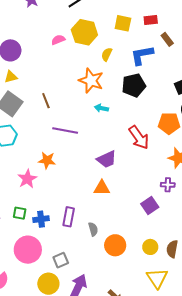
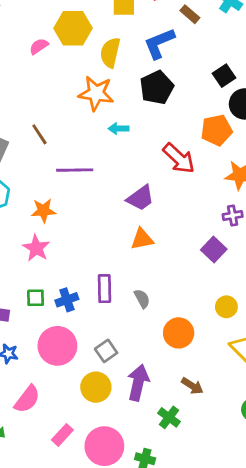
yellow semicircle: (107, 54) -> (110, 53), size x1.5
orange star: (47, 160) -> (43, 211), moved
orange circle: (115, 245) -> (179, 333), moved

